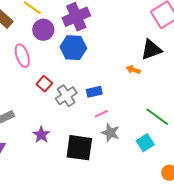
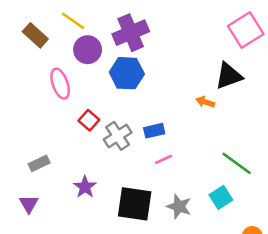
gray star: (110, 133) -> (179, 206), moved

